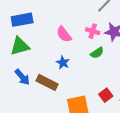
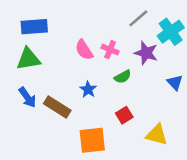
pink cross: (93, 31) -> (110, 50), moved
blue star: (63, 63) -> (88, 89), moved
red square: (106, 95) -> (124, 115), moved

